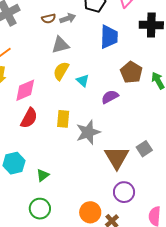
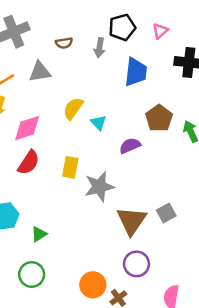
gray arrow: (68, 18) -> (99, 48), moved, turned 112
gray triangle: (60, 45) -> (40, 72), moved

